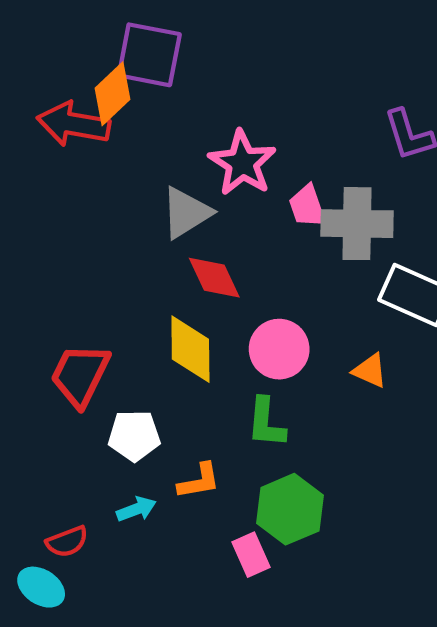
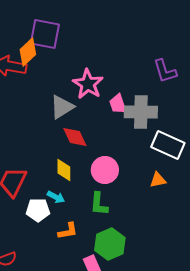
yellow diamond: (190, 349) -> (64, 170), size x0.7
orange triangle: (370, 371) -> (158, 180), moved, turned -36
cyan arrow: (136, 509) -> (56, 197), moved, turned 48

